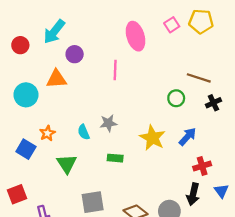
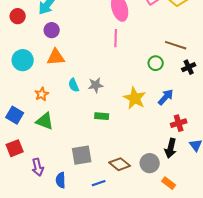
purple circle: (75, 54) -> (52, 30), moved
pink line: (115, 70) -> (116, 38), moved
orange triangle: (56, 79) -> (56, 57), moved
cyan semicircle: (84, 132) -> (74, 85), moved
blue square: (26, 149) -> (15, 115), moved
green triangle: (67, 164) -> (45, 121), moved, turned -36

